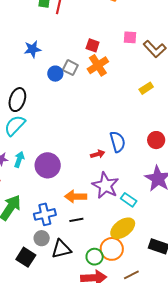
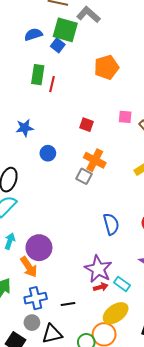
orange cross: (98, 65) -> (95, 160), moved, turned -30
gray square: (70, 68) -> (84, 176), moved
red arrow: (98, 154) -> (101, 287), moved
orange arrow: (76, 196) -> (29, 267), moved, turned -125

